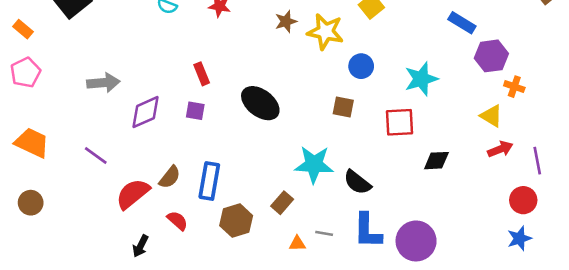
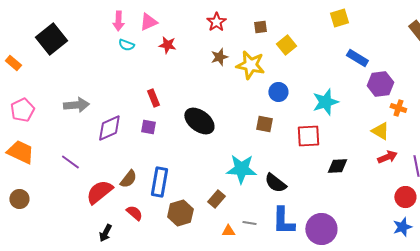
pink pentagon: (26, 73) -> (22, 110), moved

